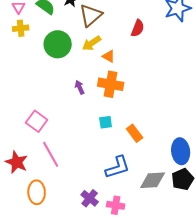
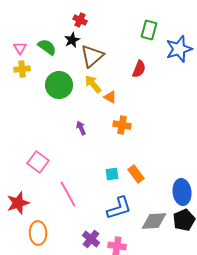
yellow arrow: (92, 43) -> (93, 84), turned 84
orange cross: (111, 84) -> (122, 125), moved, size x0.7
cyan square: (106, 122) -> (112, 174), moved
pink line: (51, 154) -> (68, 194), moved
red star: (17, 162) -> (18, 203), turned 30

